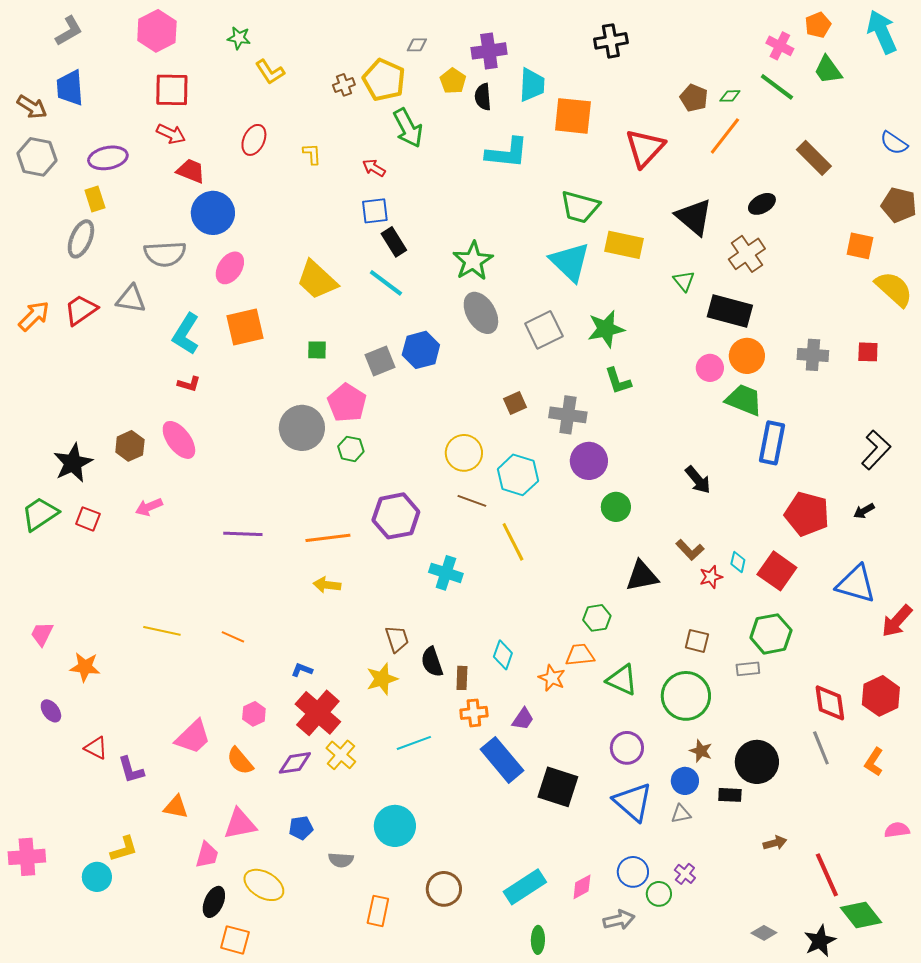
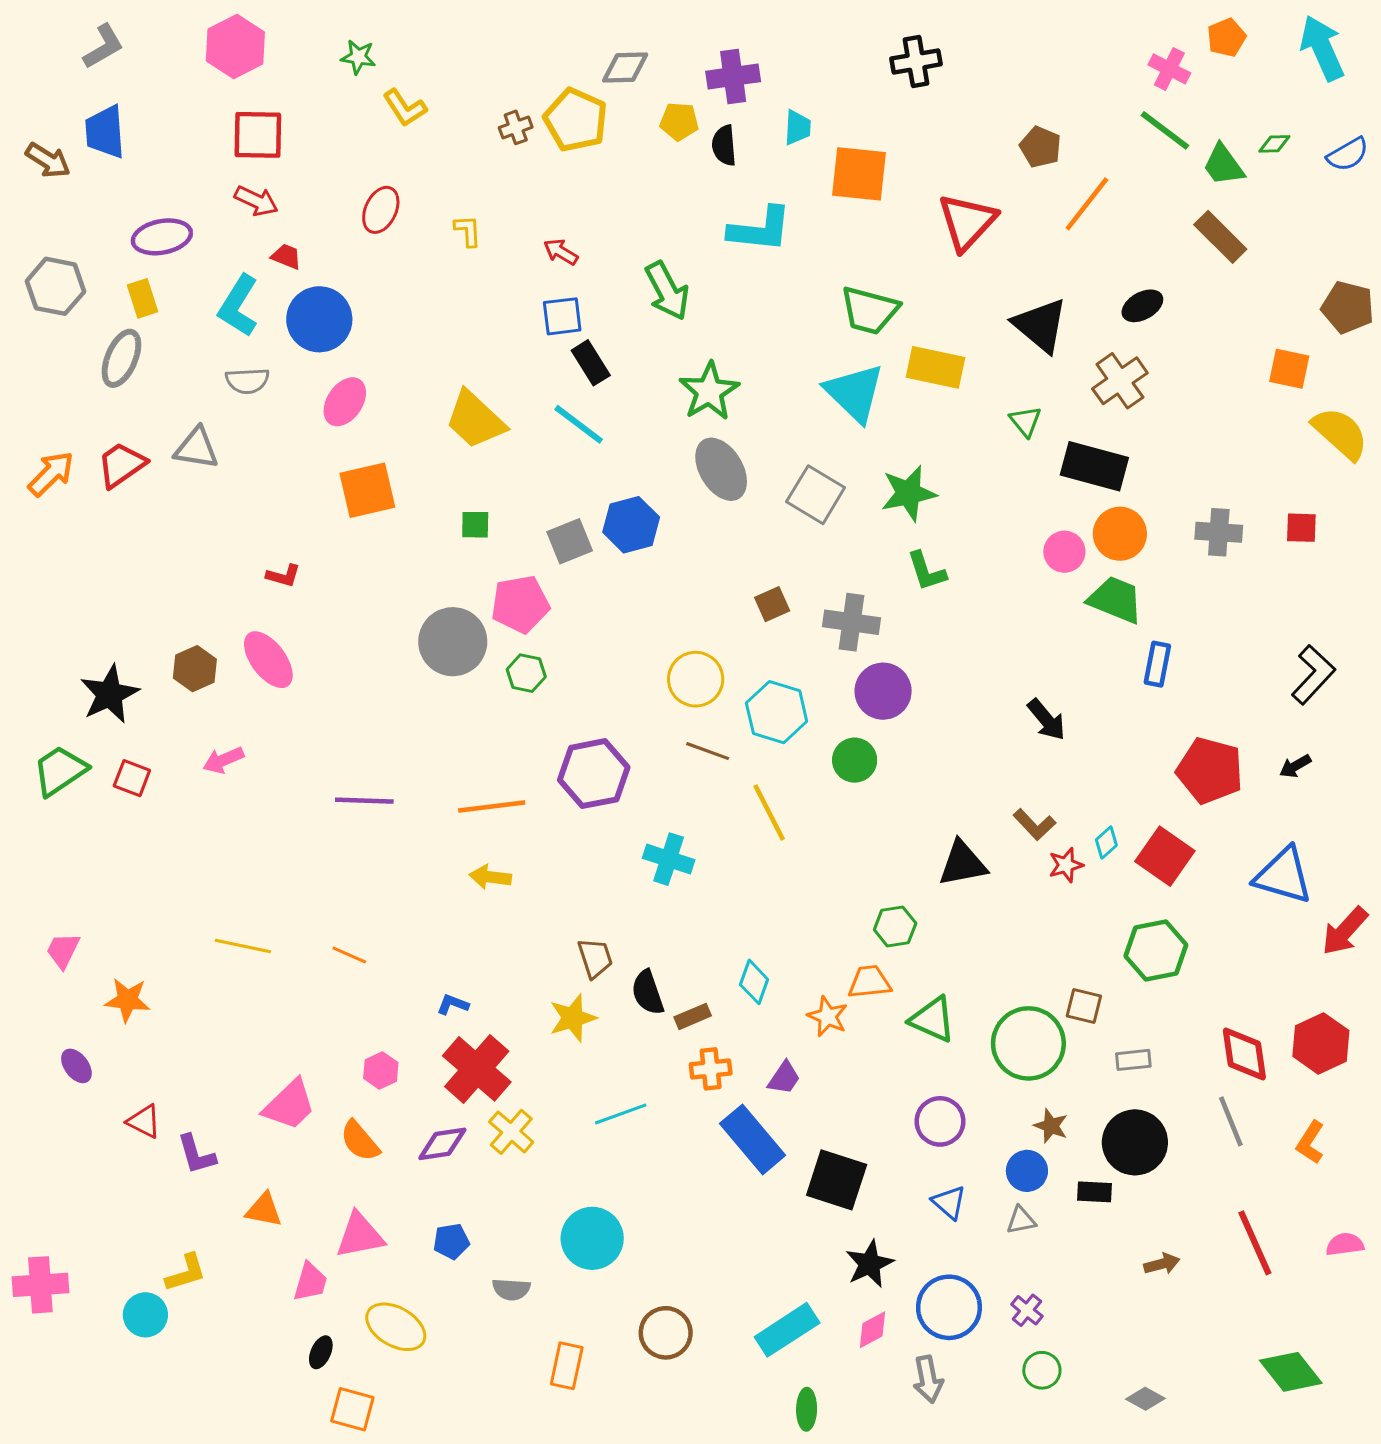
gray diamond: (417, 45) -> (625, 67), size x1.5
green trapezoid: (828, 70) -> (1223, 165), moved
yellow pentagon: (453, 81) -> (679, 121), turned -30
cyan trapezoid: (532, 85) -> (798, 127), size x0.7
green diamond: (730, 96) -> (1274, 144), moved
green arrow: (408, 128) -> (667, 291), moved
blue semicircle: (894, 143) -> (1348, 154), moved, turned -64
gray hexagon: (37, 157) -> (55, 286), moved
red trapezoid: (191, 171) -> (286, 256), size x0.7
gray semicircle: (165, 254) -> (247, 381), size x0.7
gray square: (544, 330) -> (816, 495), turned -33
cyan L-shape: (186, 334) -> (238, 306), moved
pink pentagon: (347, 403) -> (520, 604), turned 30
blue rectangle: (772, 443) -> (1157, 664), size x0.7
green circle: (616, 507) -> (855, 760), moved
cyan diamond: (738, 562) -> (1106, 843), turned 35
brown square: (697, 641) -> (1084, 1006), moved
gray rectangle: (748, 669) -> (1133, 1060), moved
brown rectangle: (462, 678) -> (693, 1016), turned 65
blue triangle: (633, 802) -> (949, 1202), size x0.6
blue circle: (633, 872) -> (949, 1307), size x1.4
red line: (827, 875) -> (1255, 1243), moved
green circle: (659, 894) -> (1042, 1370), moved
black ellipse: (214, 902) -> (321, 1352), size x0.7
gray arrow: (619, 920) -> (928, 1379), turned 92
black star: (820, 941) -> (870, 1264), moved

